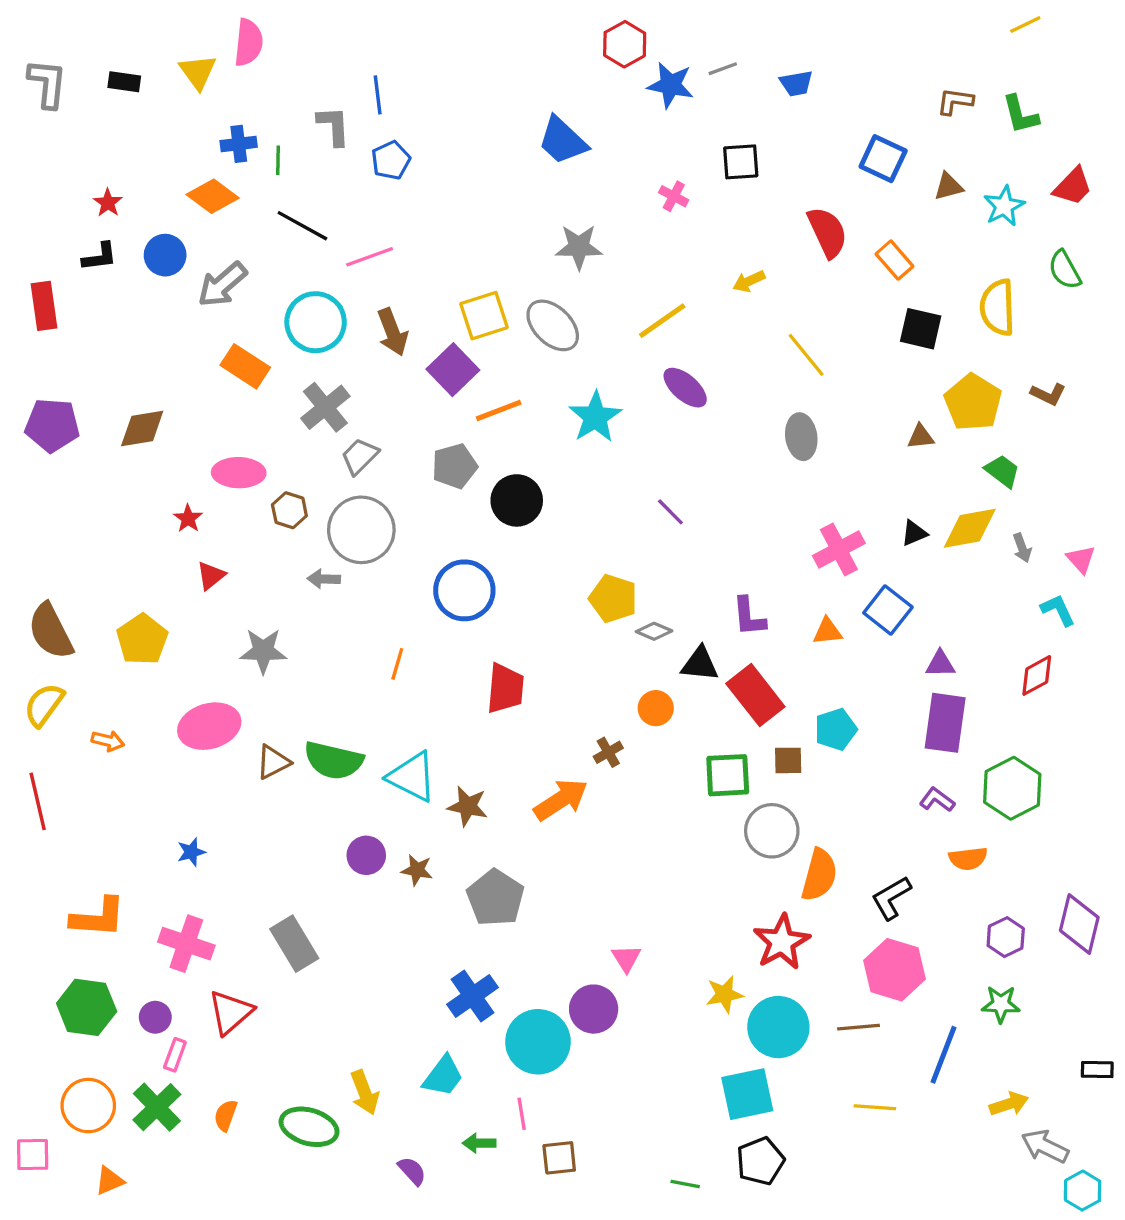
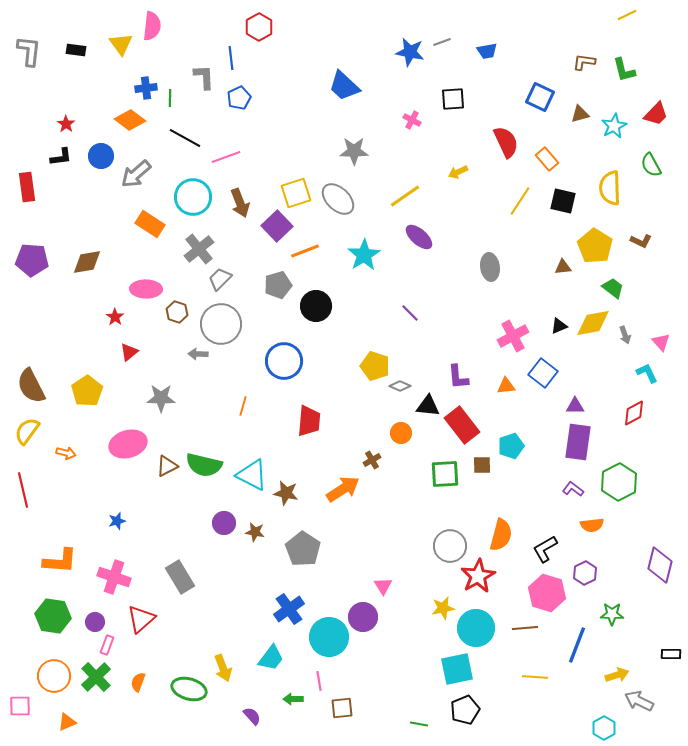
red hexagon: (625, 44) -> (259, 27), moved
yellow line: (806, 355) -> (520, 201), moved, turned 72
gray circle: (772, 831) -> (450, 546), moved
purple hexagon: (1006, 937) -> (585, 573), moved
cyan hexagon: (1083, 1191) -> (604, 728), moved

